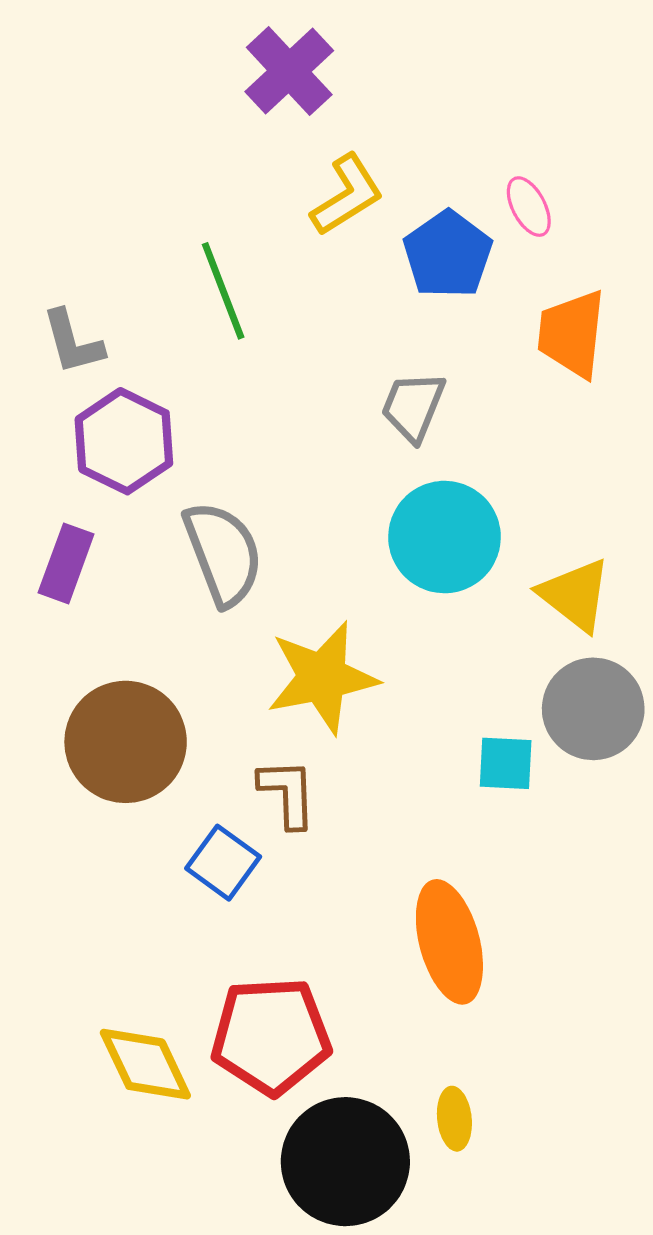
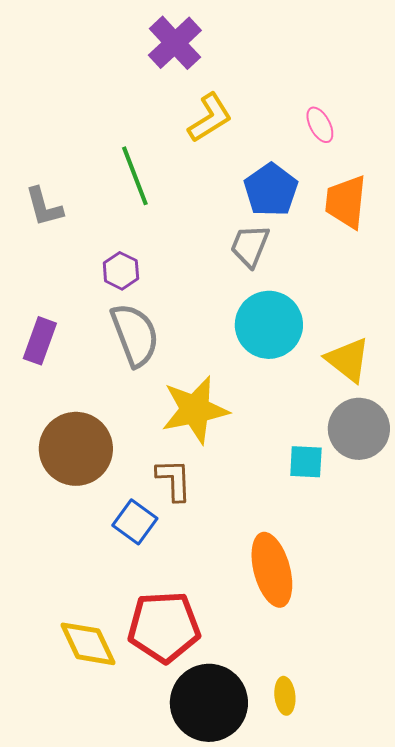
blue pentagon: (448, 254) -> (271, 190), moved
purple hexagon: (124, 441) -> (121, 271), moved, size x0.6
yellow ellipse: (454, 1119) -> (285, 696), moved

